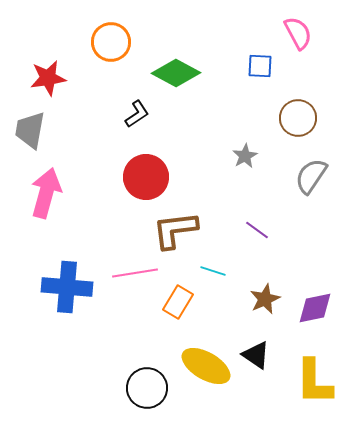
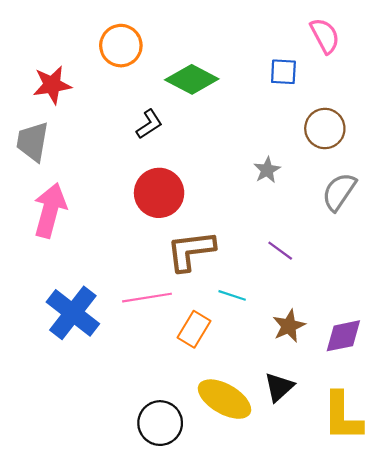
blue cross: (67, 287) -> (73, 313), turned 33
black triangle: (256, 355) -> (279, 387), turned 44

